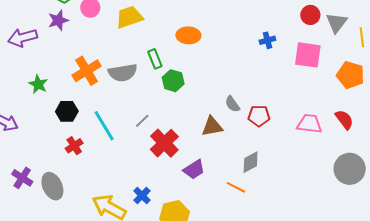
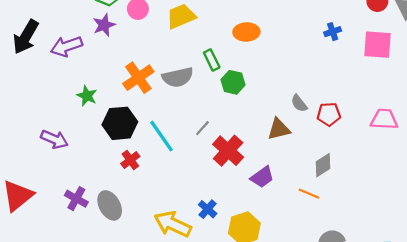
black hexagon: (67, 111) -> (120, 123), size x1.4

